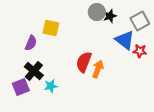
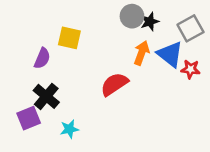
red semicircle: (84, 62) -> (114, 84), turned 35
orange arrow: (98, 69) -> (142, 53), moved
cyan star: (51, 86) -> (69, 129), moved

